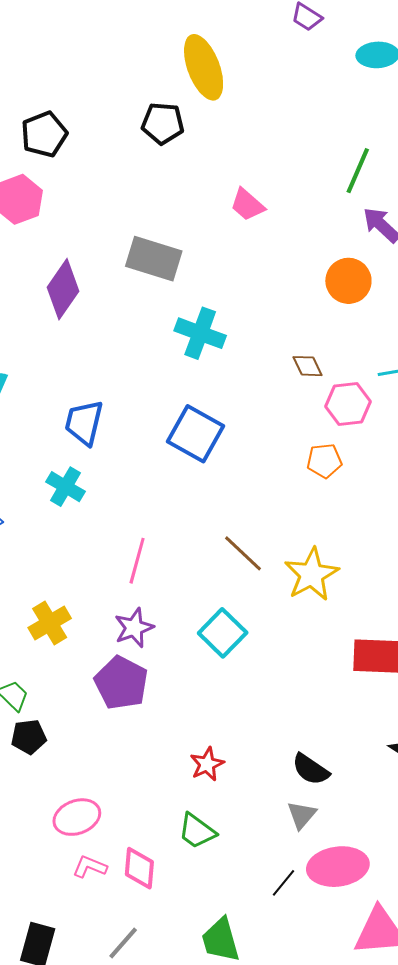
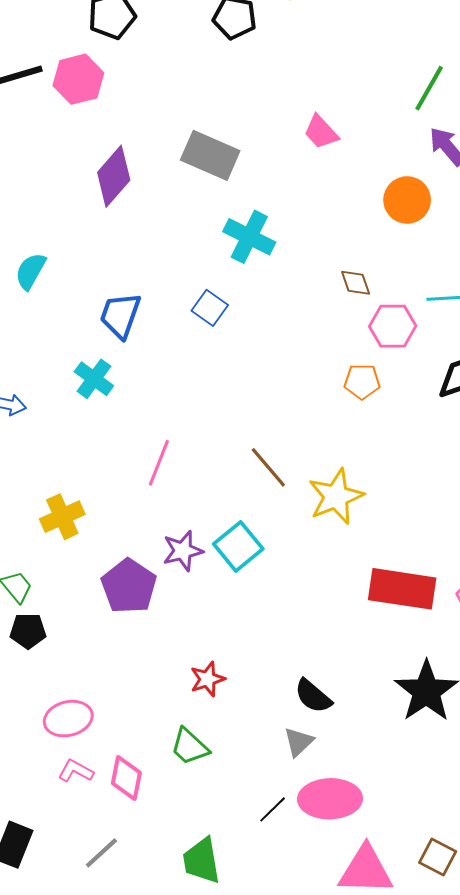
pink trapezoid: (247, 205) -> (321, 132), moved
blue square: (196, 434) -> (210, 308), moved, size x0.6
purple star: (134, 628) -> (183, 551), moved

